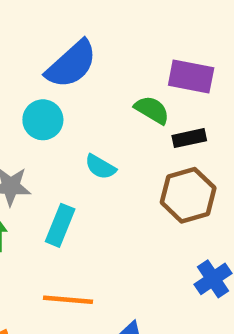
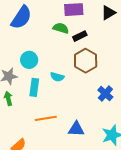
cyan circle: (43, 120) -> (29, 60), moved
cyan semicircle: (100, 167) -> (57, 77), moved

